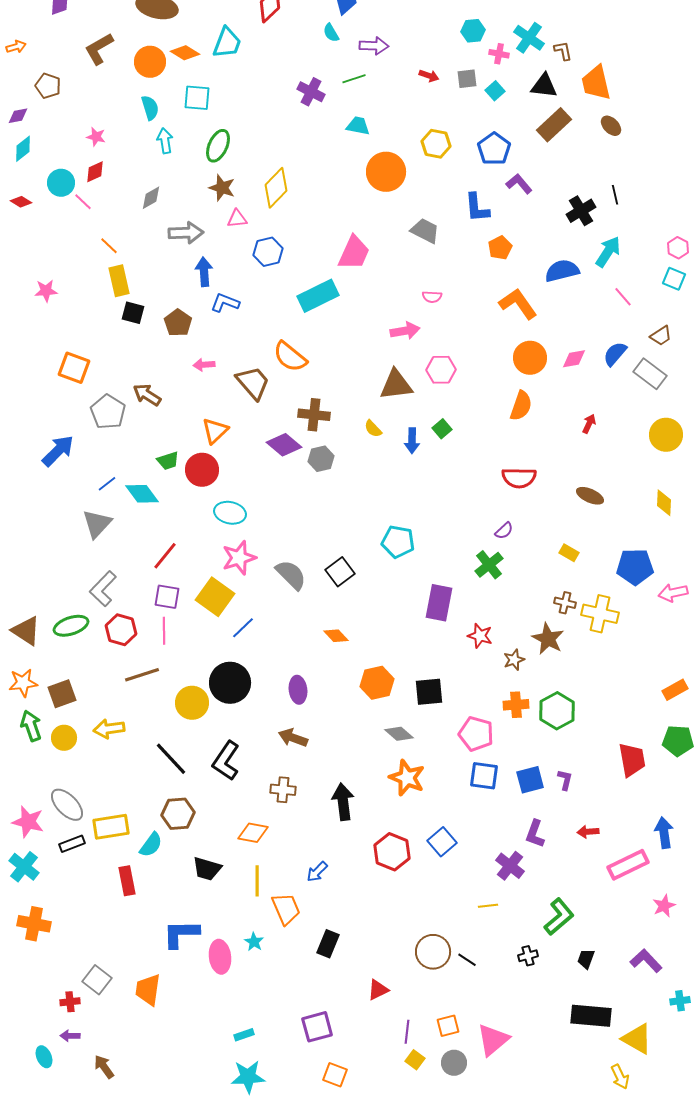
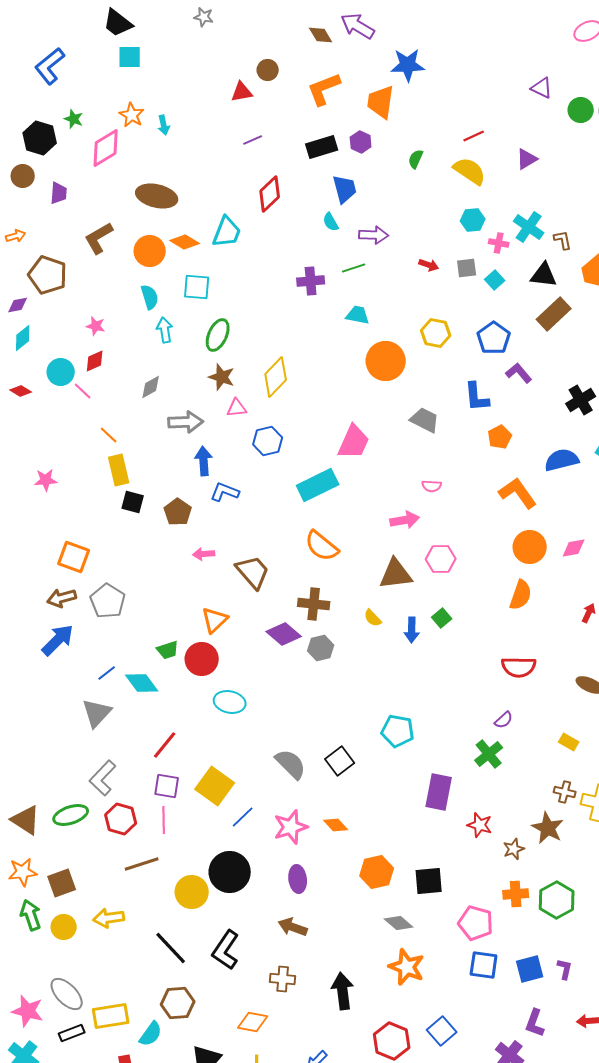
brown pentagon: (48, 86) -> (48, 275), size x1.5
purple cross: (311, 92) -> (311, 281), turned -32
orange semicircle: (290, 357) -> (322, 546), moved
brown arrow: (147, 395) -> (62, 598), moved, turned -48
pink star: (239, 558) -> (291, 827), moved

